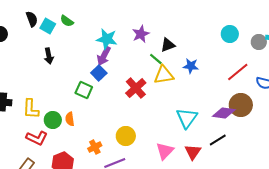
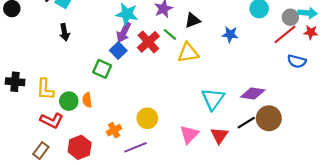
green line: (156, 59) -> (170, 34), moved
blue star: (191, 66) -> (230, 34), moved
red line: (238, 72) -> (285, 34), moved
red cross: (136, 88) -> (148, 42), moved
brown circle: (241, 105) -> (269, 118), moved

